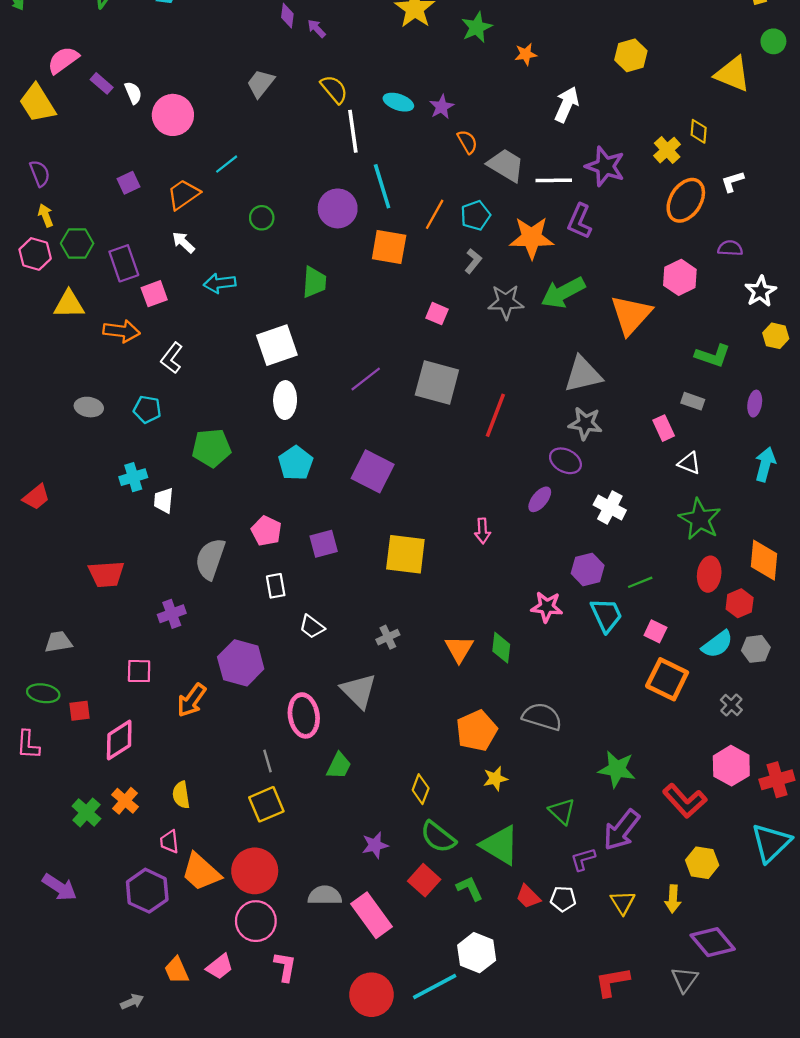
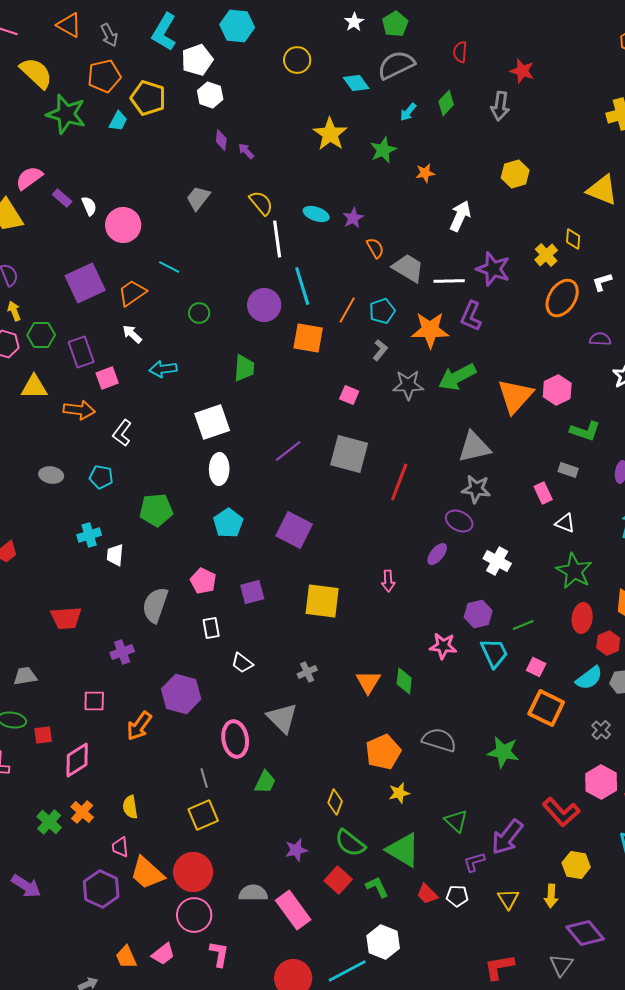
cyan line: (227, 164) -> (169, 267), turned 65
purple square: (129, 183) -> (85, 283), size x2.0
pink hexagon: (680, 277) -> (557, 390), moved
green star: (617, 769) -> (503, 752), moved

